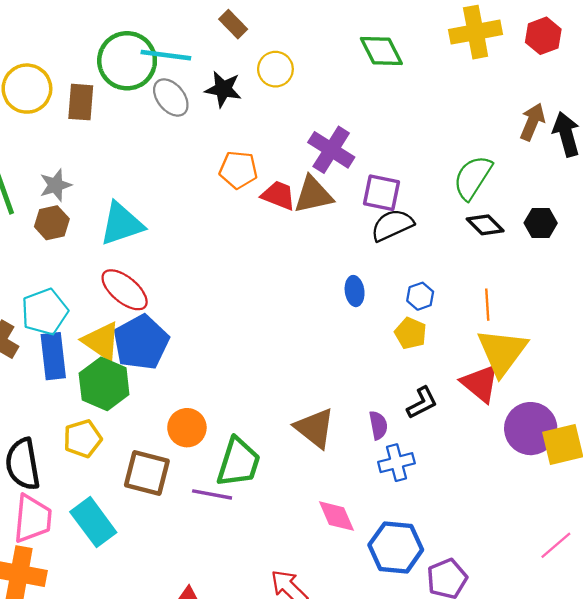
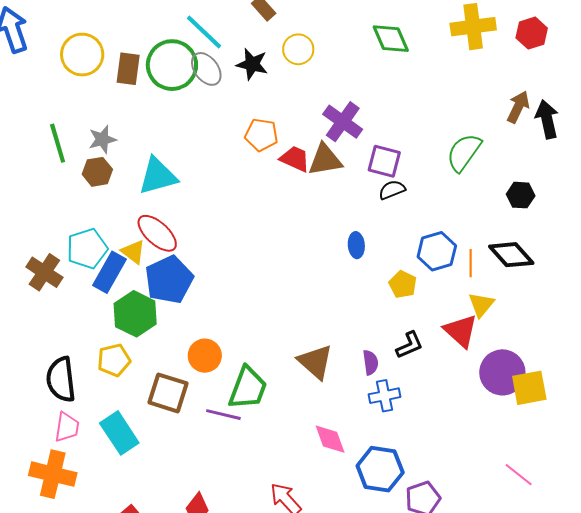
cyan line: (166, 55) -> (204, 32), turned 33
green circle: (127, 61) -> (172, 65), moved
black semicircle: (392, 225) -> (392, 190), size x0.7
black diamond: (485, 225) -> (511, 255), moved, size x1.4
blue hexagon: (420, 296) -> (437, 251), moved, size x1.6
yellow triangle: (101, 341) -> (133, 252), moved, size x0.7
yellow triangle: (502, 352) -> (481, 305), size x0.6
blue rectangle: (53, 356) -> (110, 272), moved, turned 33
pink trapezoid: (33, 519) -> (67, 427), size x0.7
pink line: (556, 545) -> (519, 475), turned 76

